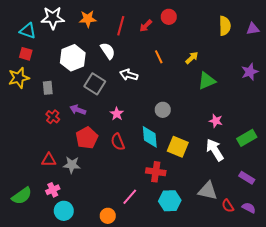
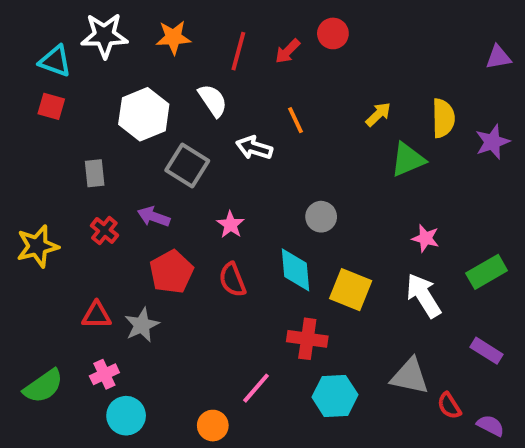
yellow semicircle: (225, 26) -> (443, 118), moved
orange line: (159, 57) -> (295, 120), moved
yellow star: (19, 78) -> (37, 246), moved
gray star: (72, 165) -> (142, 325), turned -30
purple semicircle: (249, 208) -> (491, 426), moved

